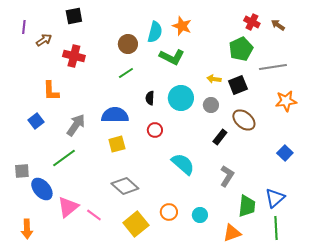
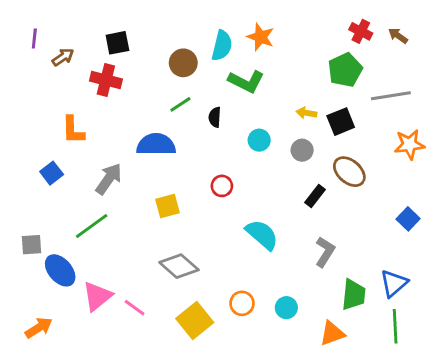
black square: (74, 16) -> (117, 43), moved
black semicircle: (150, 98) -> (215, 117), moved
cyan circle: (181, 98) -> (259, 140), size x0.6
blue semicircle: (115, 115) -> (156, 144), moved
orange arrow: (27, 229) -> (39, 328), turned -120

